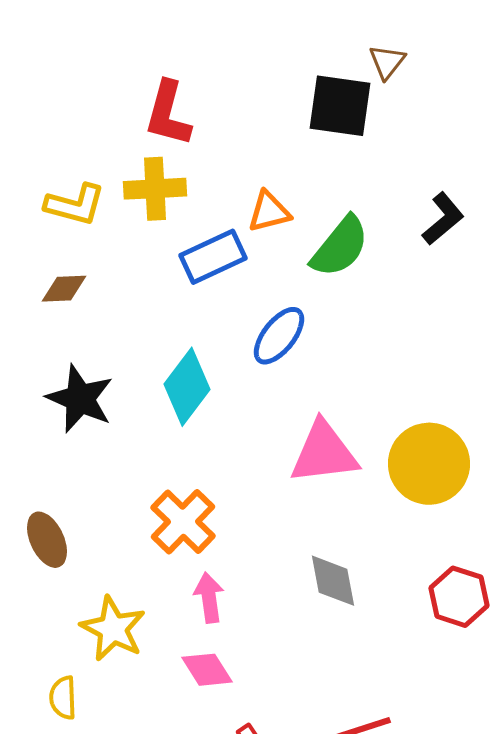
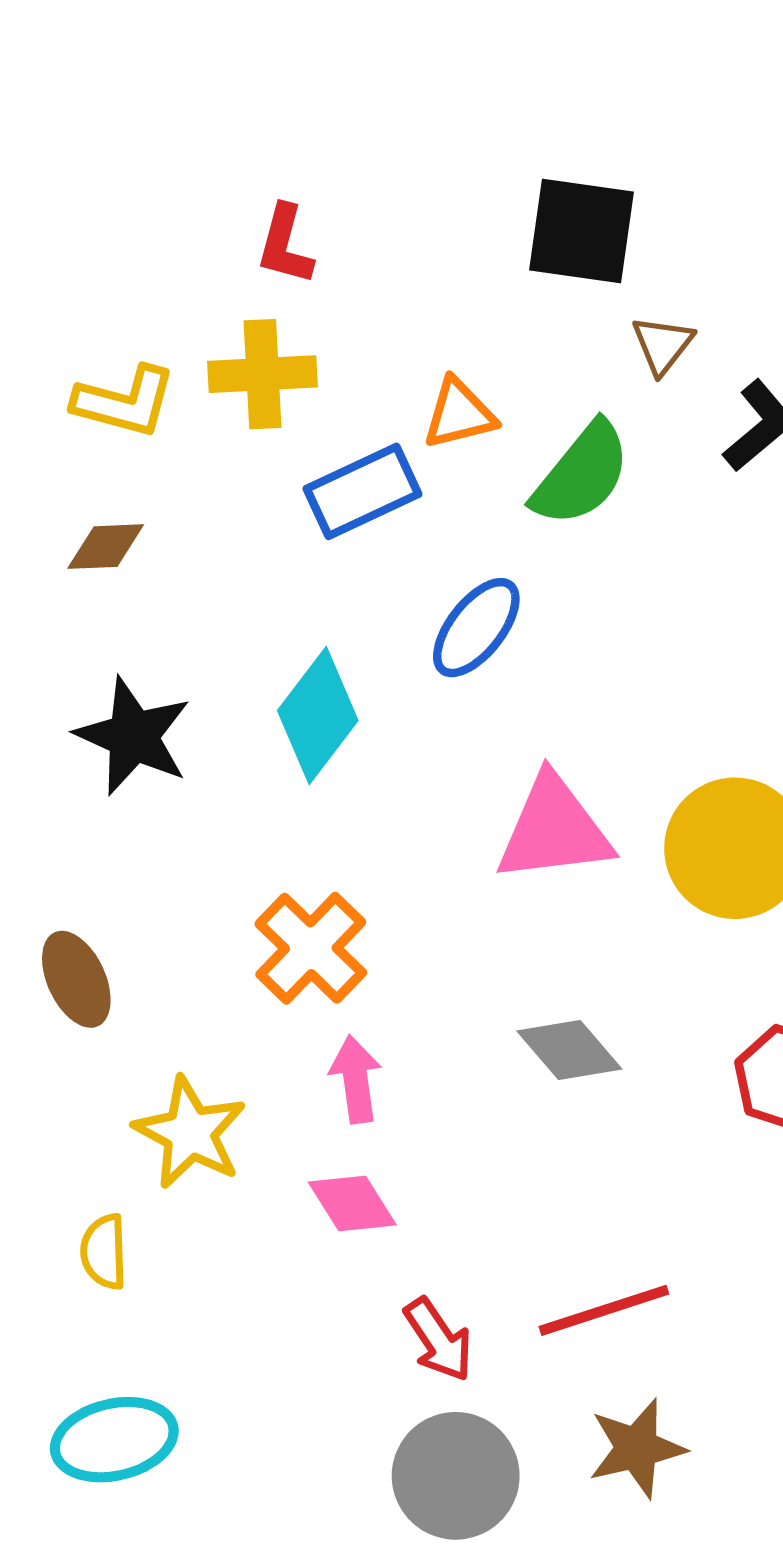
brown triangle: (387, 62) -> (663, 345), moved
red L-shape: (168, 114) -> (285, 245), size x0.7
gray diamond: (333, 581) -> (569, 1050), turned -30

